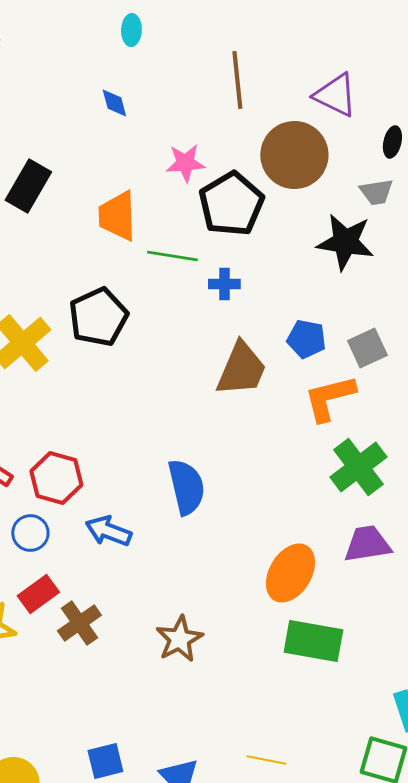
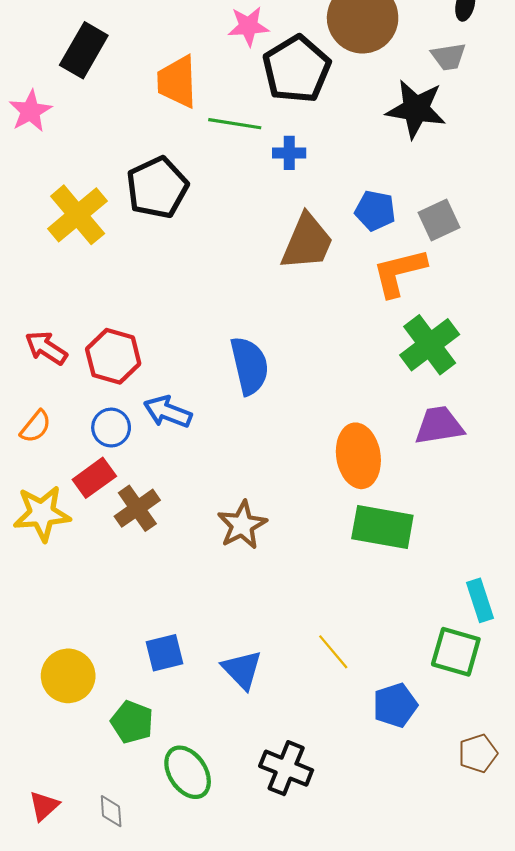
blue circle: (30, 533) -> (111, 428), moved
orange ellipse: (290, 573) -> (358, 456), turned -40
yellow line: (266, 760) -> (333, 652), turned 39

